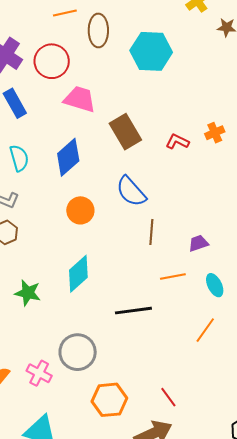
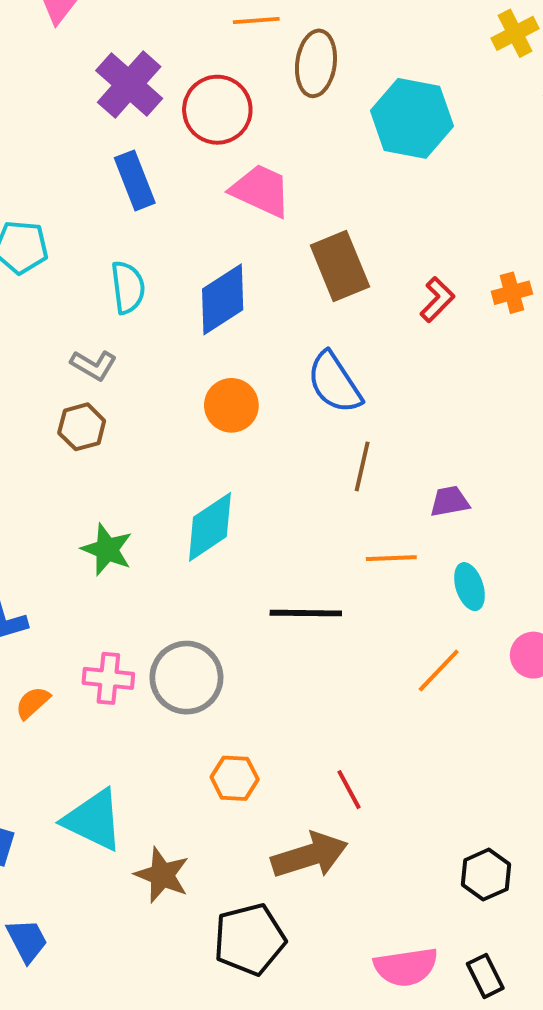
red L-shape: (177, 142) -> (437, 300), turned 100
pink cross: (39, 373) -> (108, 678), moved, turned -30
orange hexagon: (109, 400) -> (235, 778), size x0.7

